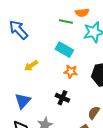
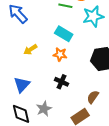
orange star: (71, 72) -> (60, 54), moved

